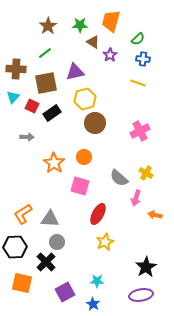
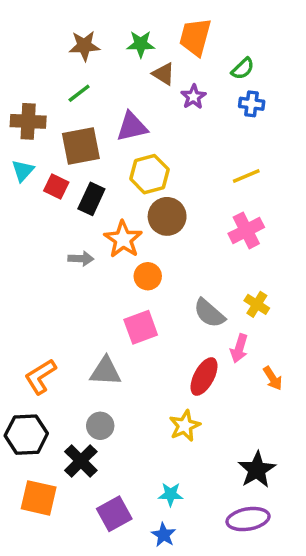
brown star: (48, 26) -> (84, 46), turned 30
yellow line: (138, 83) -> (246, 176), moved, turned -42
black rectangle: (52, 113) -> (91, 199), turned -30
gray arrow: (27, 137) -> (81, 259), moved
orange star: (54, 163) -> (123, 239), moved
pink square: (80, 186) -> (141, 327), turned -36
red ellipse: (98, 214) -> (204, 377), moved
orange arrow: (155, 215) -> (273, 378), turned -136
gray triangle: (50, 219) -> (105, 371), moved

